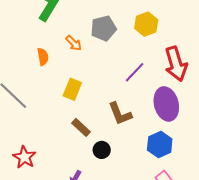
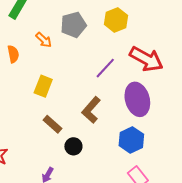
red arrow: (176, 64) -> (146, 59), turned -44
brown L-shape: (120, 114) -> (91, 110), turned 64

